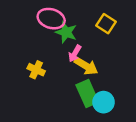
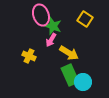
pink ellipse: (51, 19) -> (41, 15), turned 55
pink arrow: (75, 54) -> (51, 40), moved

